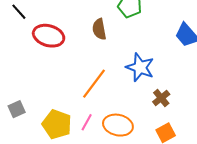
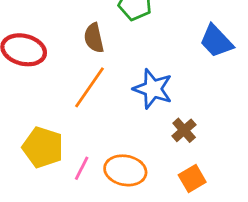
orange line: (94, 84) -> (90, 87), moved
yellow pentagon: (57, 124) -> (43, 147), moved

